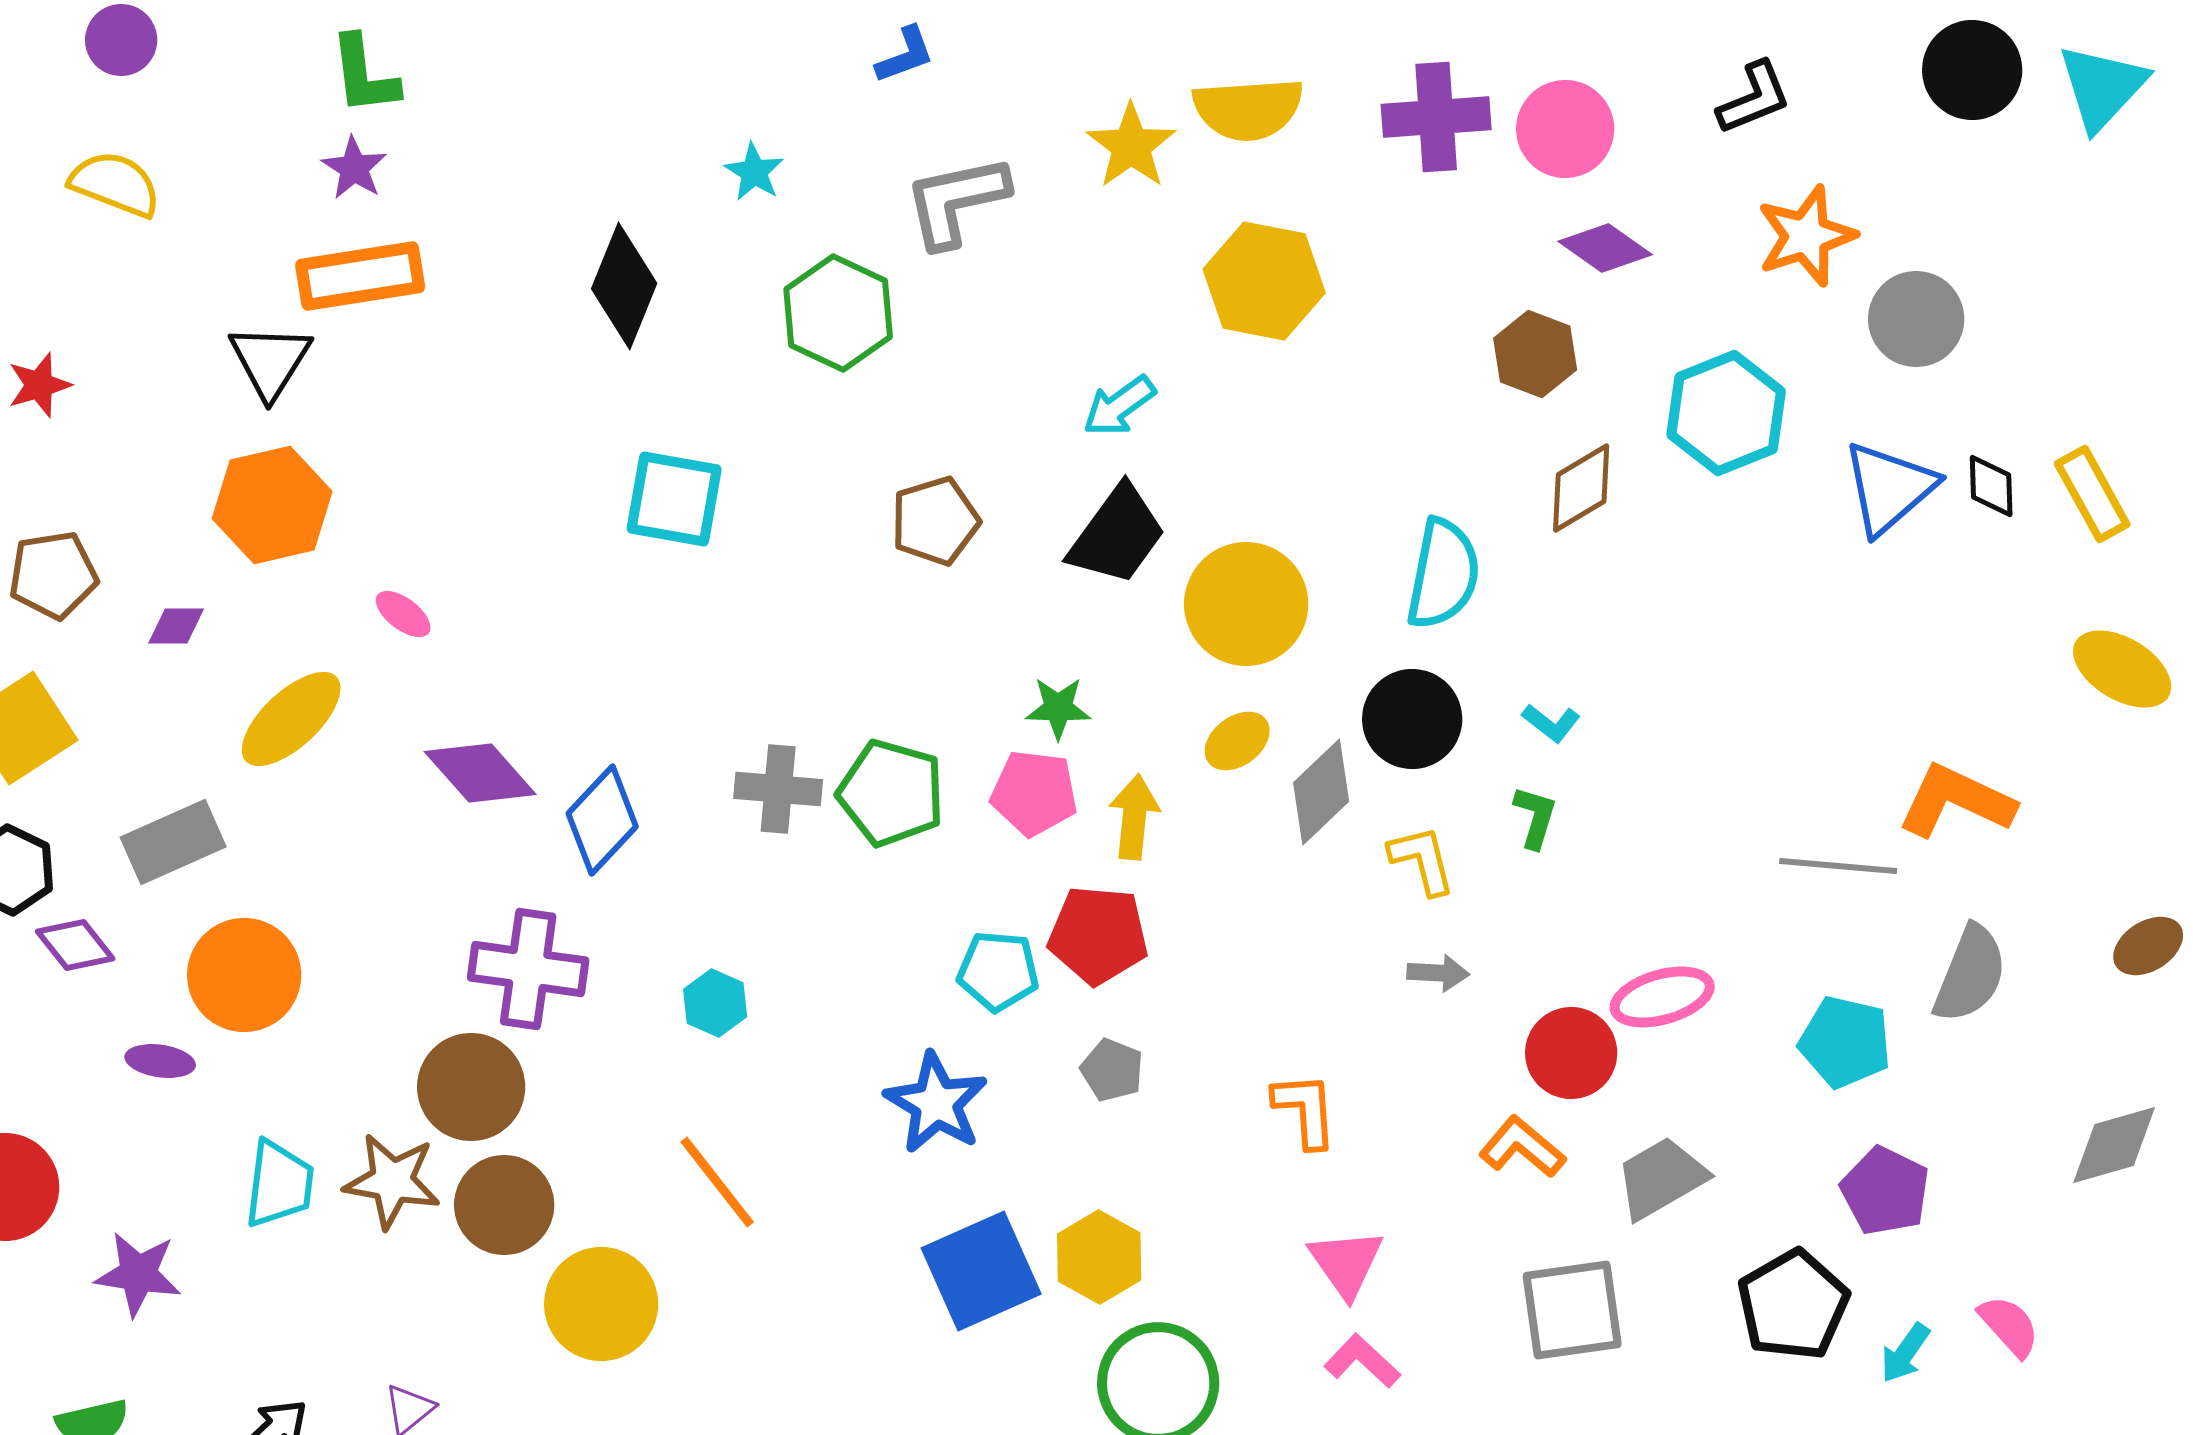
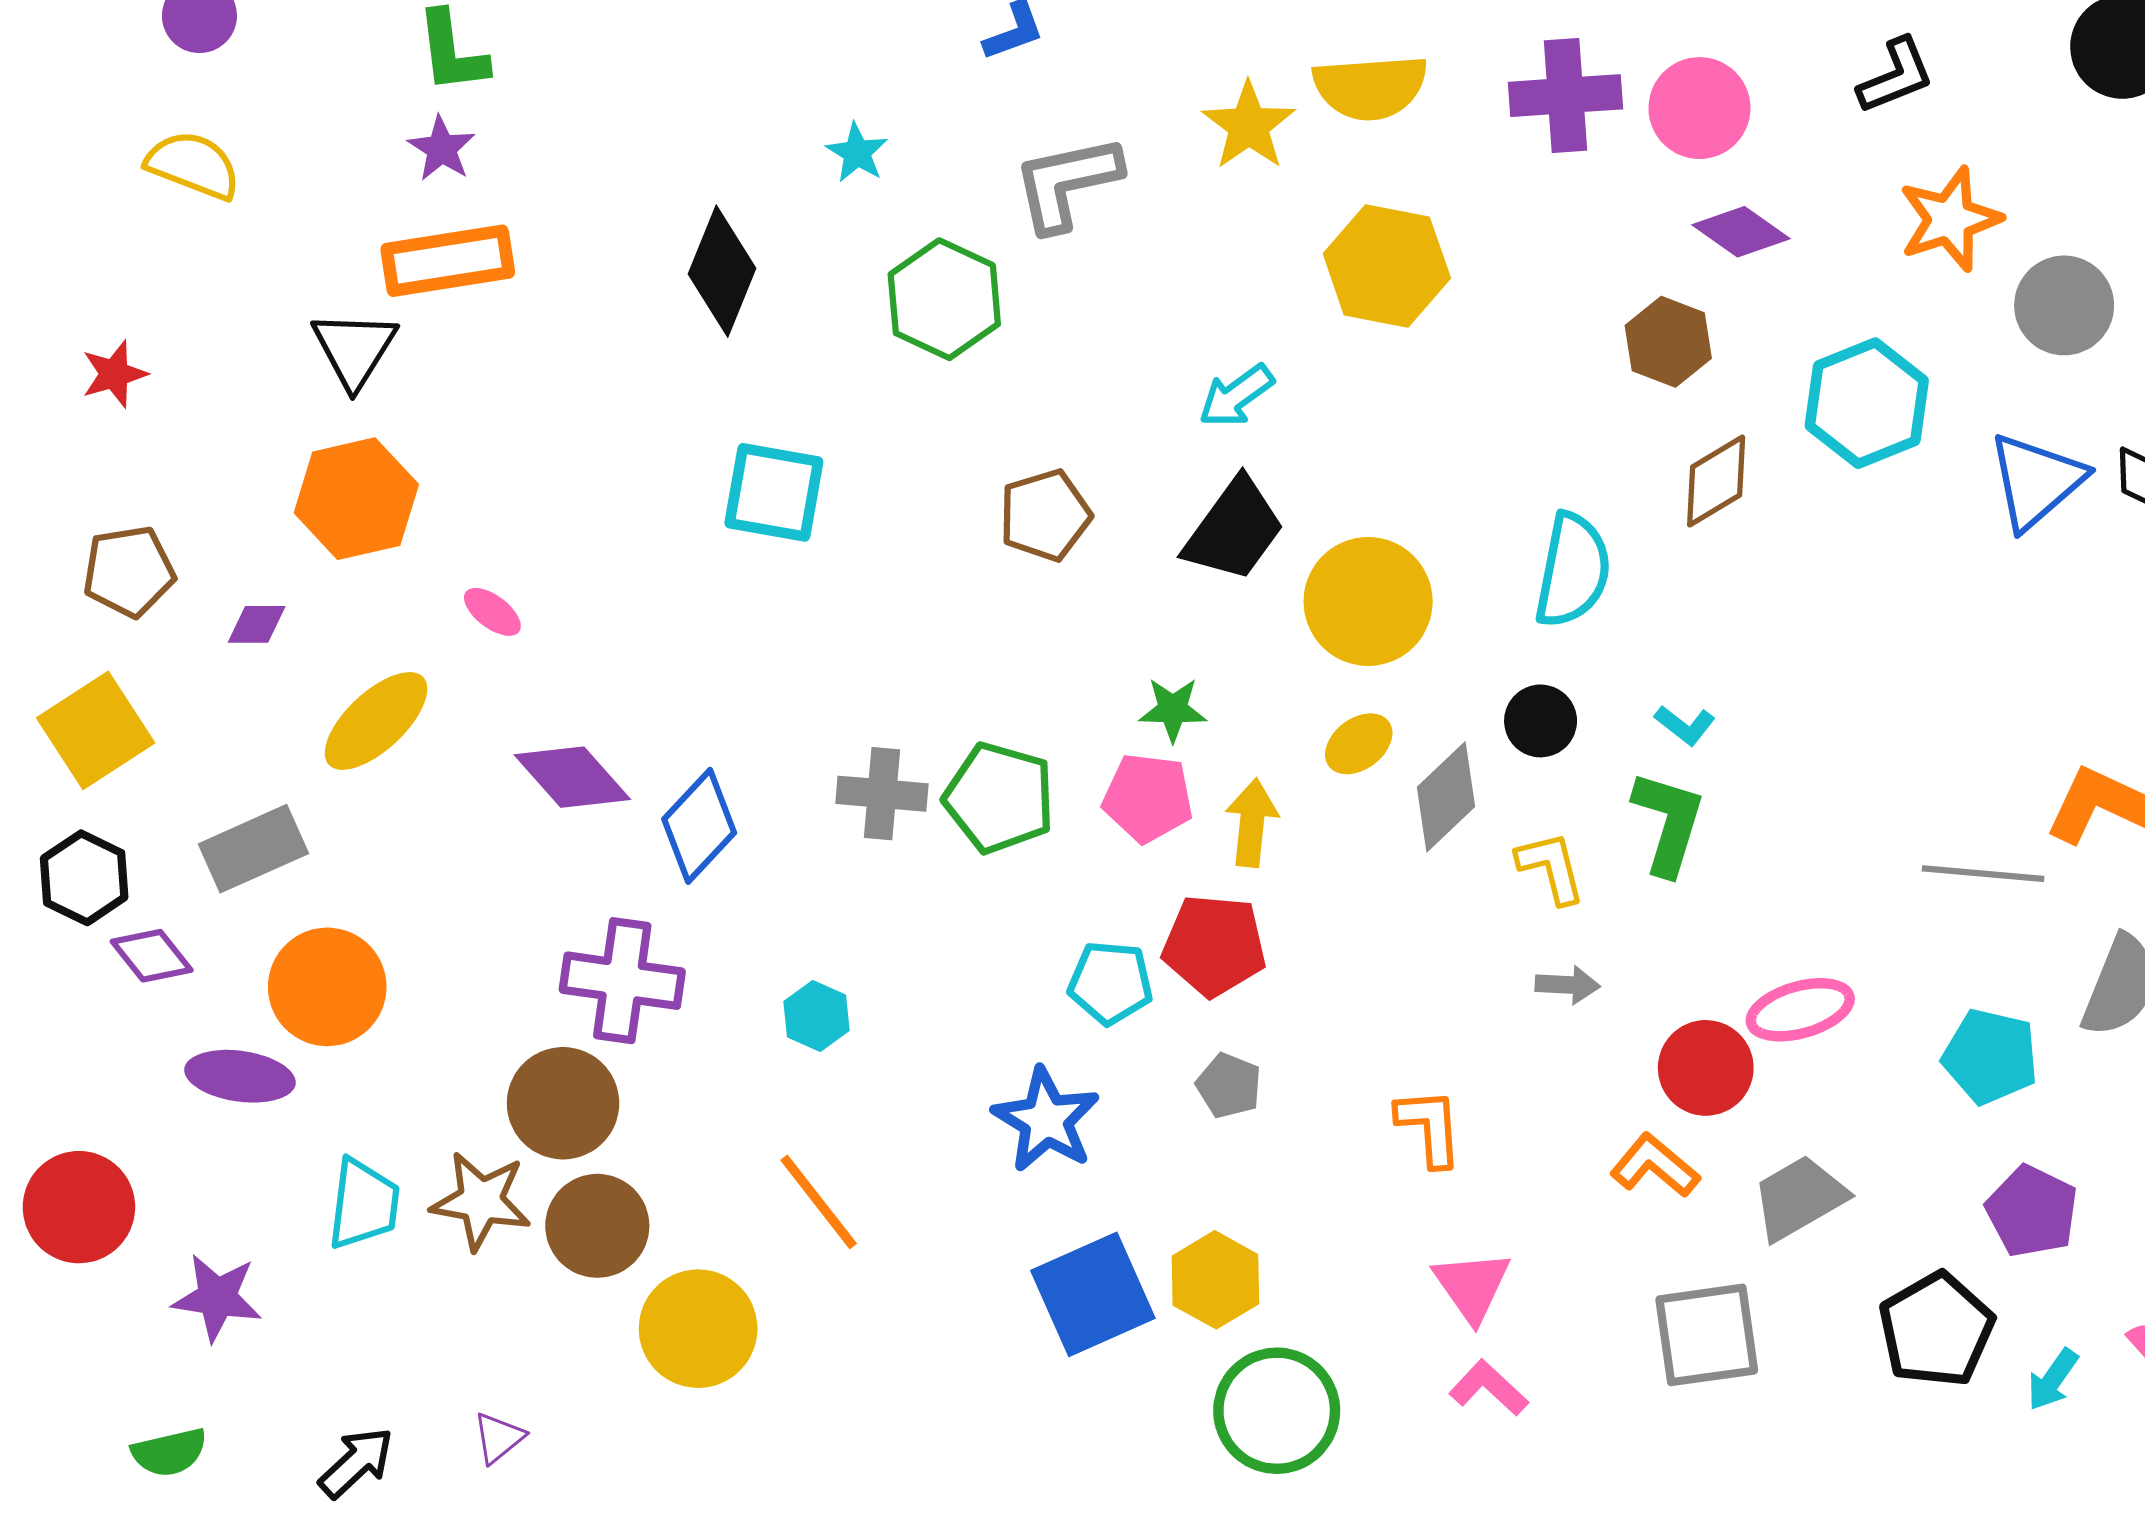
black circle: (1412, 719) -> (1541, 721), size x0.7
green L-shape: (1535, 817) -> (1668, 823), size x1.6
purple ellipse: (160, 1061) -> (240, 1076), size x1.5

